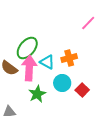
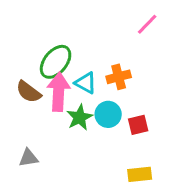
red square: (82, 90) -> (138, 125), turned 32
green star: (37, 94) -> (80, 117), moved

